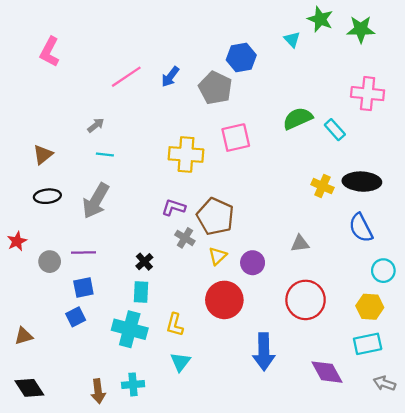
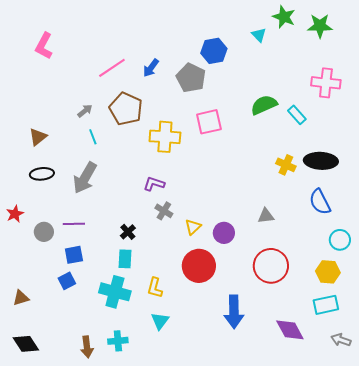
cyan line: (105, 154) -> (93, 137), turned 63
brown pentagon: (215, 216) -> (126, 109), moved

